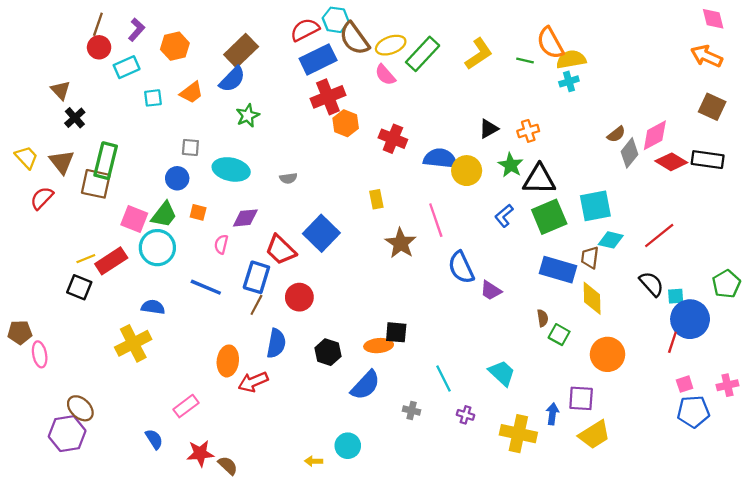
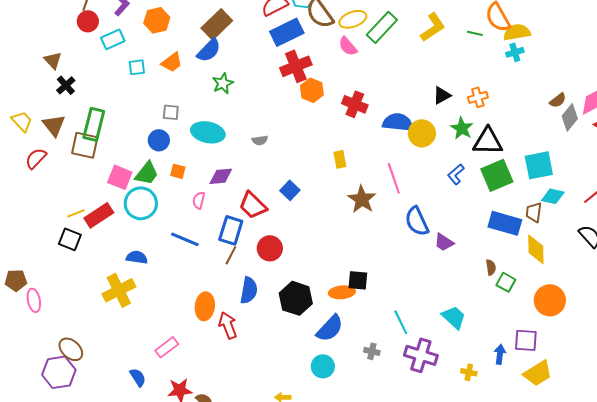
blue square: (321, 233) -> (290, 190), size x0.6
black hexagon: (328, 352) -> (296, 298), size x1.4
red arrow: (253, 382) -> (228, 325), turned 92
purple cross: (466, 415) -> (421, 355), size x2.0
yellow cross: (518, 434) -> (469, 372), size x0.5
cyan circle: (348, 446) -> (323, 366), moved

